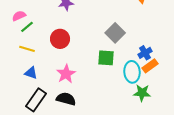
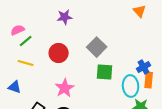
gray square: (115, 33) -> (97, 47), moved
orange rectangle: (150, 66) -> (149, 80), turned -49
blue triangle: (31, 73) -> (15, 87), moved

